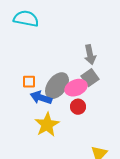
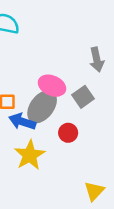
gray arrow: (90, 55) -> (97, 60), moved
pink ellipse: (76, 88) -> (52, 86), moved, turned 45

